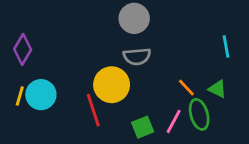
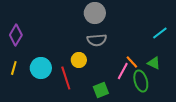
cyan line: (226, 47) -> (160, 33), turned 63
yellow circle: (112, 85) -> (79, 60), size x0.6
cyan circle: (41, 95) -> (41, 68), moved
pink line: (174, 121) -> (123, 71), moved

